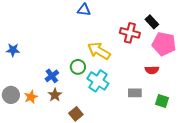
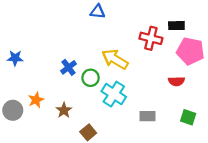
black rectangle: (152, 22) -> (176, 26), turned -48
blue cross: (52, 76) -> (68, 67), moved
gray rectangle: (135, 93) -> (147, 116), moved
orange star: (31, 97) -> (36, 100), moved

